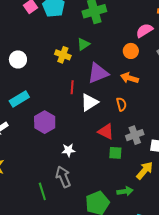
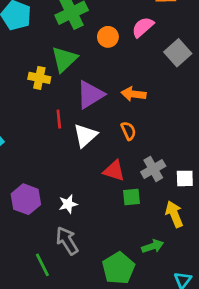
green triangle: (83, 44) -> (64, 59), size x1.5
orange circle: (131, 51) -> (108, 37), moved
purple hexagon: (45, 122) -> (26, 199), moved
yellow arrow: (145, 171) -> (174, 214), turned -54

